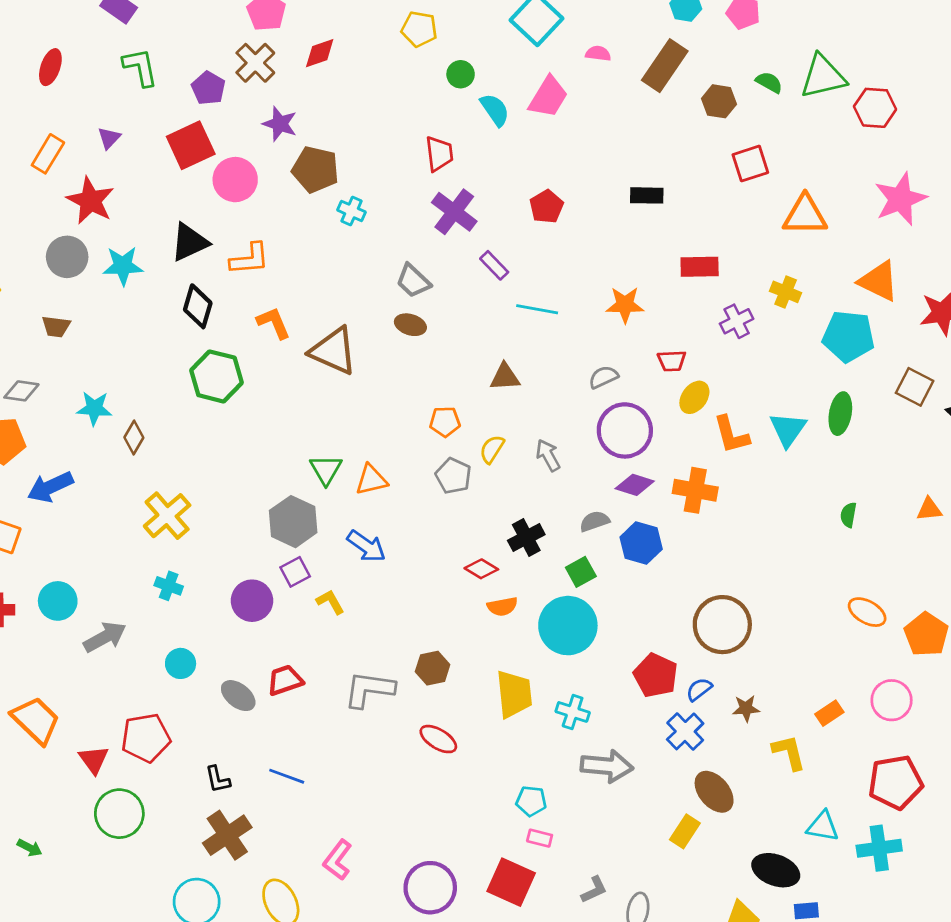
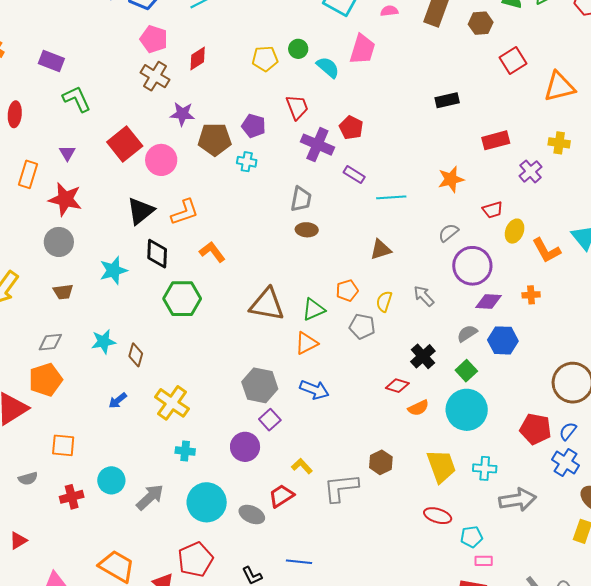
yellow pentagon: (419, 29) -> (265, 59), moved
purple pentagon: (208, 88) -> (254, 126), moved
red pentagon: (546, 207) -> (351, 128), moved
cyan star: (123, 266) -> (113, 270), moved
gray trapezoid: (413, 281) -> (301, 199), turned -108
brown triangle: (333, 351) -> (267, 304), moved
green triangle: (326, 470) -> (314, 309), moved, turned 50
blue arrow: (50, 487) -> (118, 401), moved, size x0.6
orange cross: (695, 490) -> (531, 295), size x0.6
yellow L-shape: (330, 602) -> (302, 466), moved
cyan circle: (181, 663) -> (207, 502), size x1.8
red ellipse: (438, 739) -> (438, 516), moved

